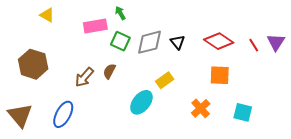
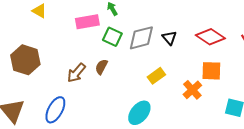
cyan ellipse: (141, 102) -> (139, 113), moved
orange cross: (201, 108) -> (192, 90), moved

